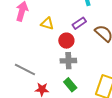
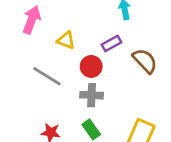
gray line: (25, 69) -> (47, 76), moved

